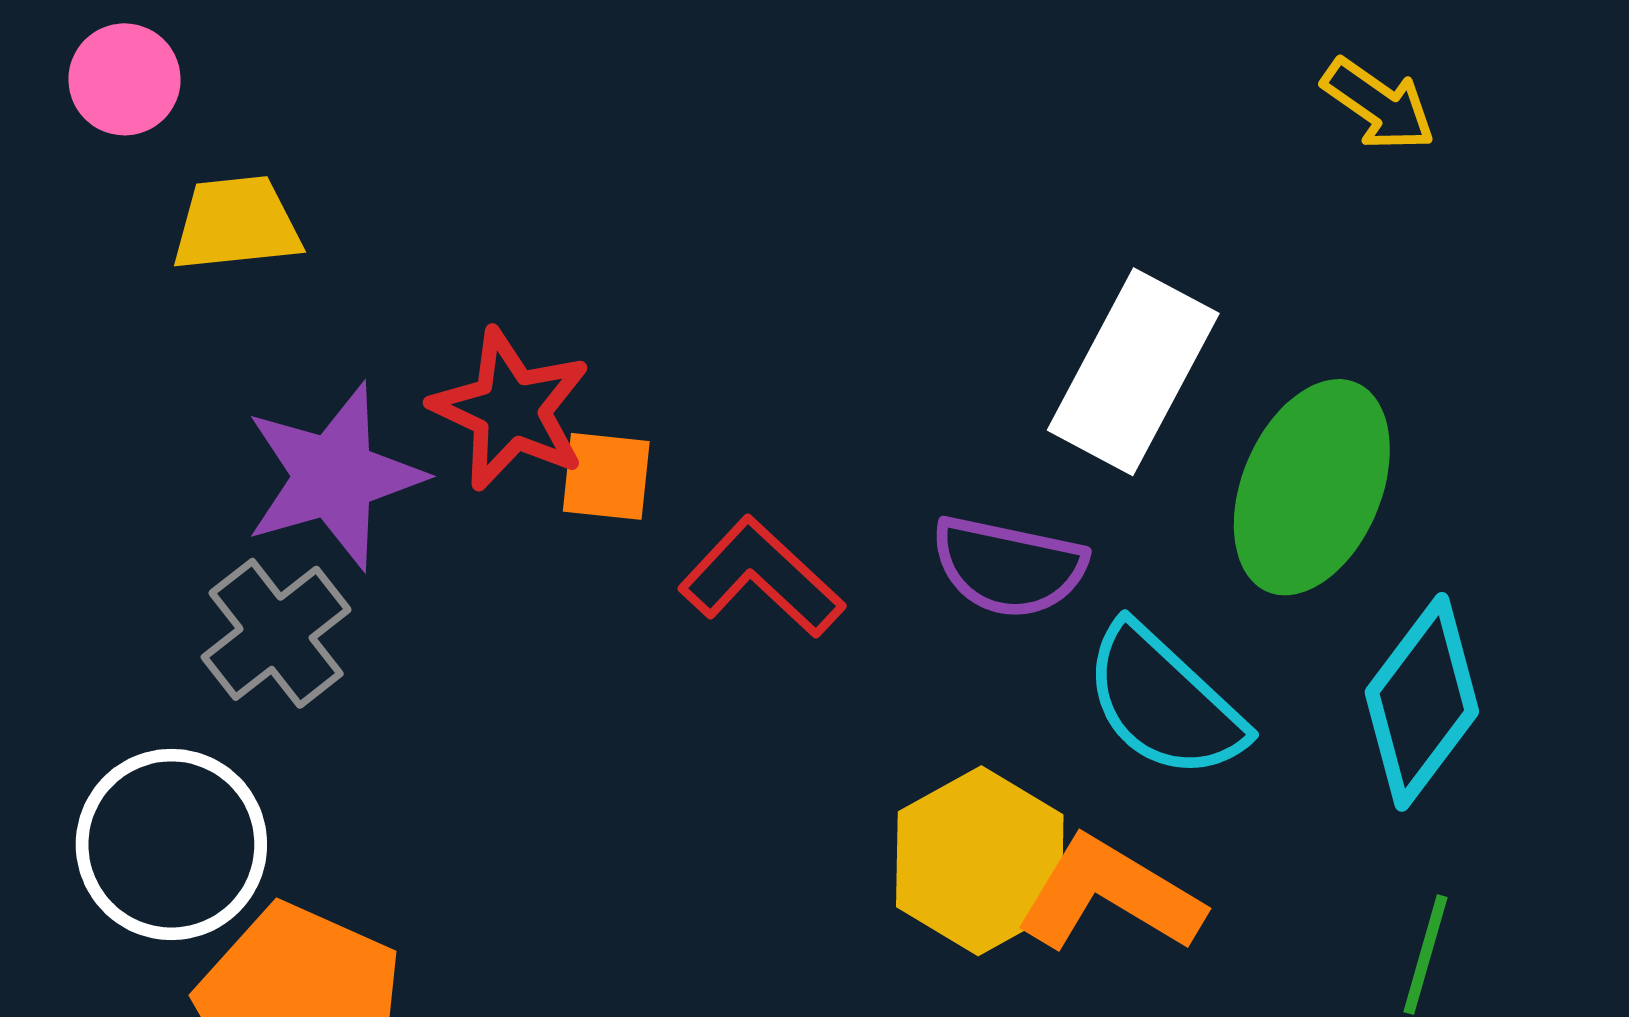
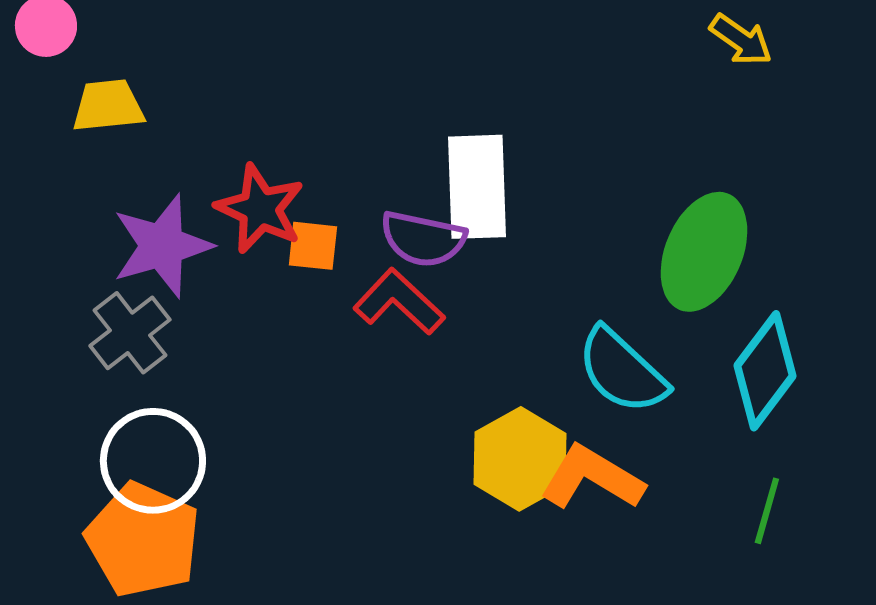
white rectangle: (1133, 372) -> (477, 187), moved, turned -30
purple semicircle: (1009, 567) -> (423, 239), moved
white circle: (171, 844) -> (153, 461), moved

